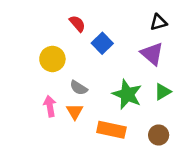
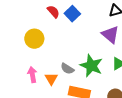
blue square: (102, 43) -> (72, 14), moved
gray semicircle: (79, 88) -> (67, 69), moved

